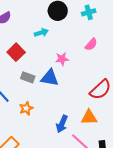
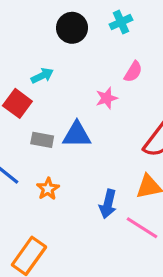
cyan arrow: (41, 33) -> (42, 76), moved
pink star: (62, 59) -> (107, 98), moved

